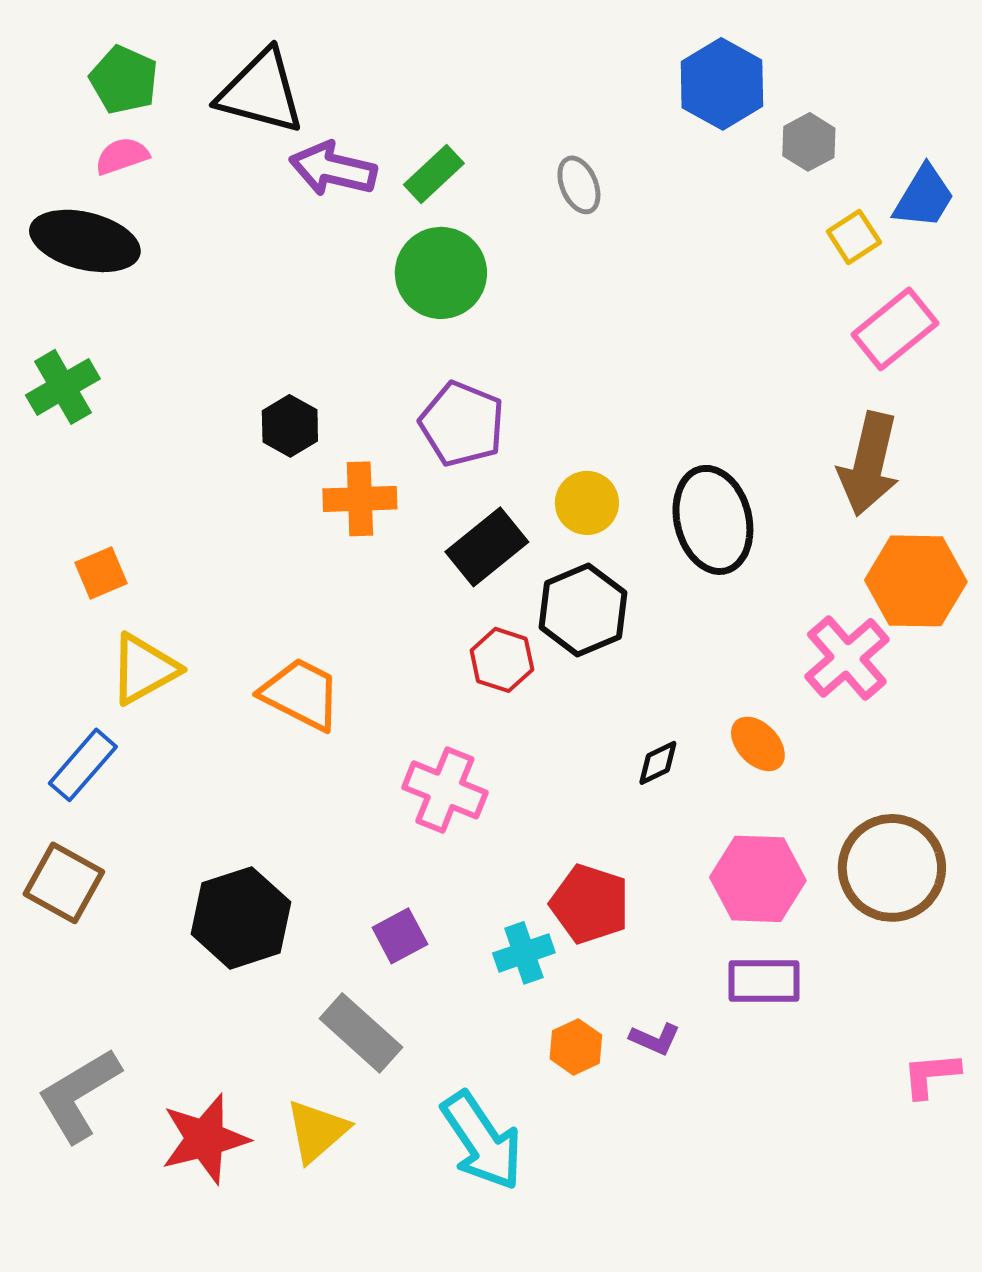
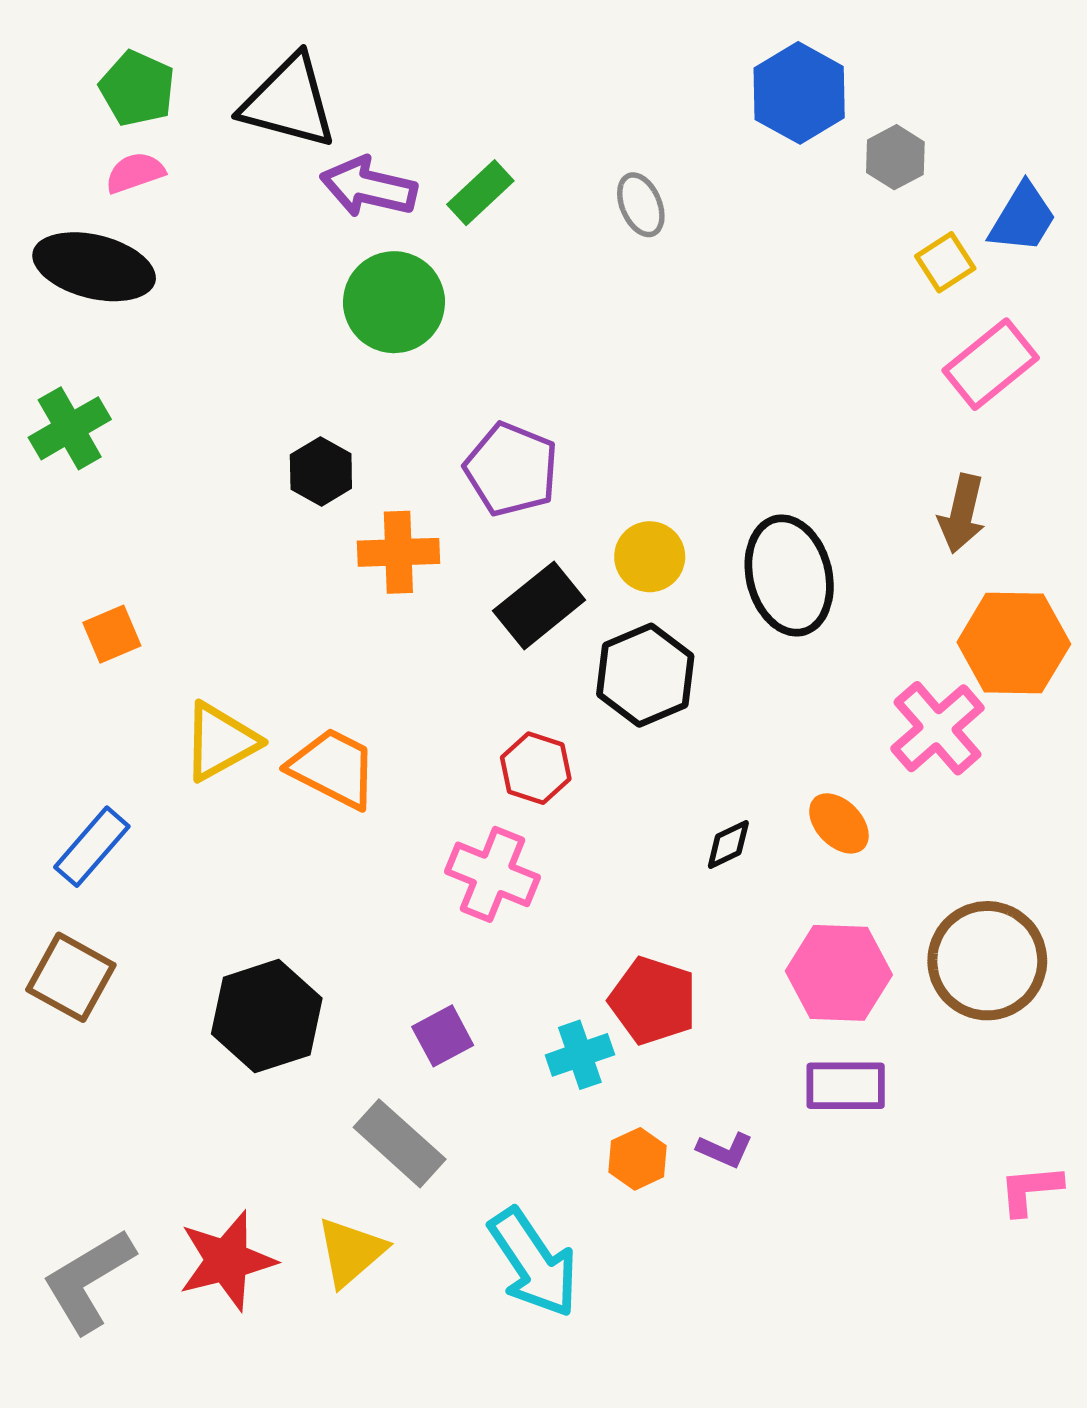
green circle: (441, 273) -> (394, 302), moved
brown arrow: (869, 464) -> (962, 514), size x0.7
red hexagon: (502, 660) -> (536, 768), moved
yellow triangle: (144, 669) -> (220, 742), moved
gray L-shape: (79, 1095) -> (89, 1281), moved

